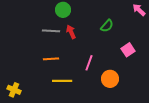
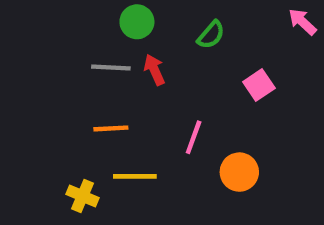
green semicircle: (107, 26) -> (211, 35), moved
pink square: (128, 50) -> (259, 85), moved
yellow cross: (14, 90) -> (83, 196), moved

